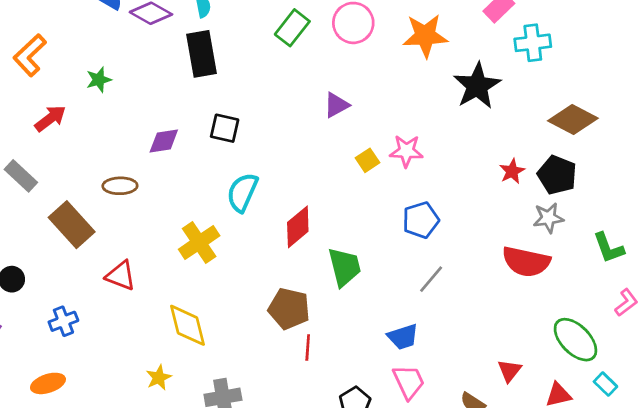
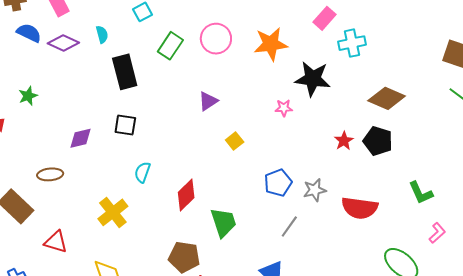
black rectangle: (202, 54) -> (125, 72), moved
black star: (477, 86) -> (313, 79), turned -30
pink star: (406, 151) -> (284, 108), moved, size x0.7
cyan semicircle: (242, 192) -> (142, 172), size x0.7
gray star: (548, 218) -> (315, 190), moved

